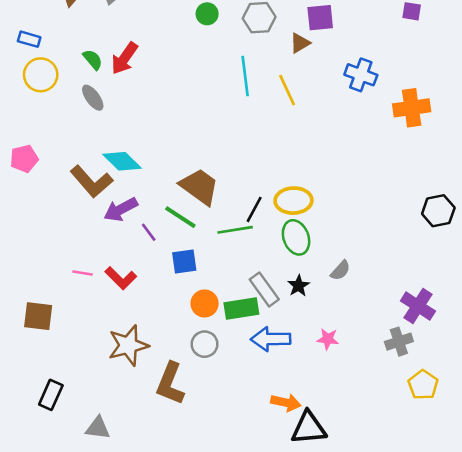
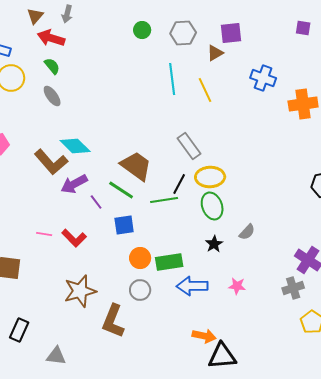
red arrow: (125, 58) -> (51, 38), moved, turned 72
gray rectangle: (264, 289) -> (189, 146), moved

